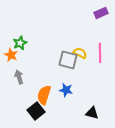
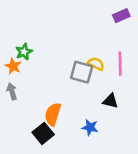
gray arrow: (19, 77) -> (12, 91), moved
blue star: (66, 90) -> (90, 127), moved
black triangle: (92, 113) -> (110, 101), moved

